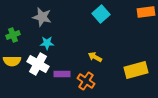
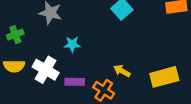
cyan star: (47, 43) -> (72, 44), moved
yellow arrow: (95, 57) -> (122, 71), moved

